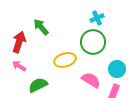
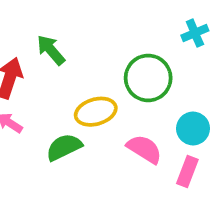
cyan cross: (97, 18) -> (195, 33), moved
green semicircle: (38, 85) -> (64, 147), moved

